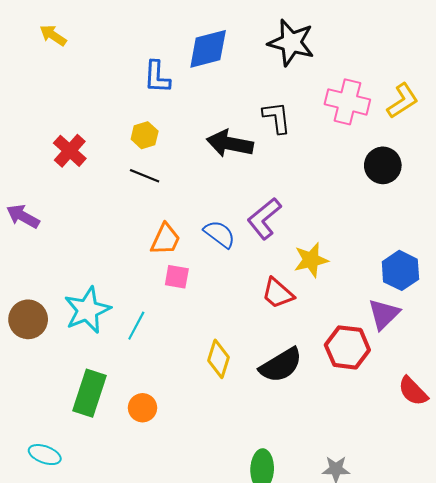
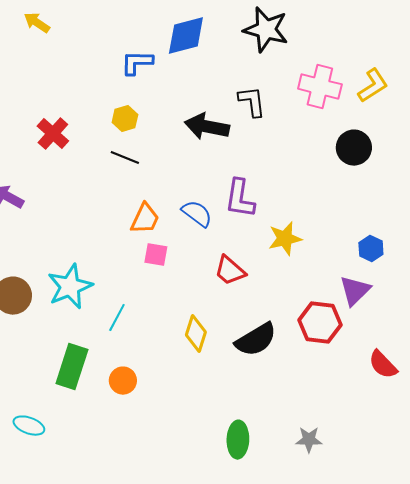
blue L-shape: (157, 77) -> (137, 63), turned 88
purple L-shape: (264, 218) -> (240, 199), turned -42
blue hexagon: (400, 270) -> (371, 249), size x0.7
red trapezoid: (278, 293) -> (230, 271), moved
cyan line: (136, 326) -> (117, 318), moved

